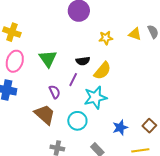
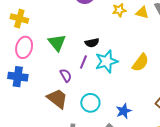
yellow star: (106, 38) -> (119, 10), moved
yellow semicircle: (102, 71) -> (140, 63), moved
cyan star: (95, 97) -> (106, 61), moved
blue star: (120, 128) -> (124, 111), moved

